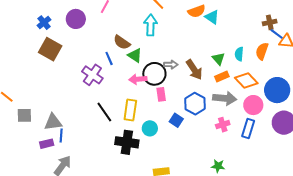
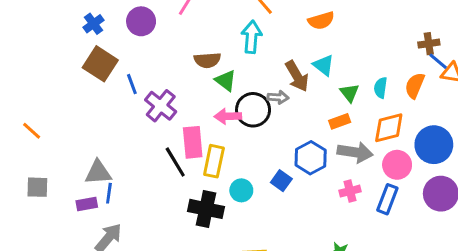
cyan triangle: (212, 17) -> (324, 65), moved
brown semicircle: (122, 42) -> (207, 60), turned -42
blue line: (109, 58) -> (132, 84), moved
brown arrow: (194, 70) -> (297, 76), moved
orange rectangle: (222, 76) -> (340, 121), moved
orange diamond: (246, 81) -> (389, 128), turned -65
pink rectangle: (161, 94) -> (193, 142), moved, size x1.5
gray square: (24, 115) -> (37, 187), moved

